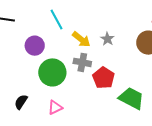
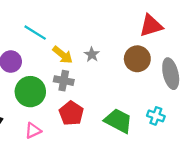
cyan line: (56, 19) -> (35, 33), turned -30
red pentagon: (104, 78) -> (71, 113), moved

